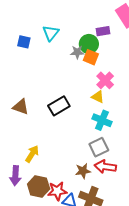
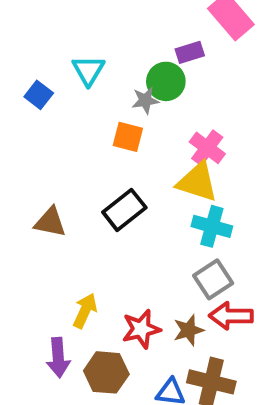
blue square: (24, 42) -> (39, 95), turned 32
orange square: (91, 57) -> (128, 137), moved
yellow triangle: (98, 97) -> (197, 182), size x1.6
red star: (57, 191) -> (141, 329), moved

